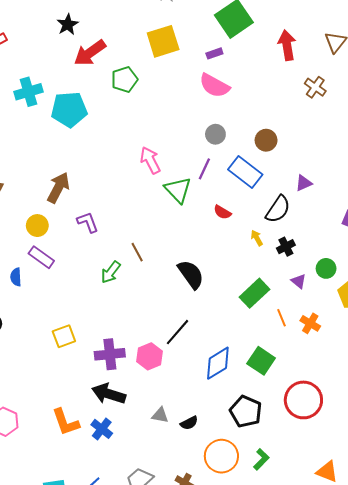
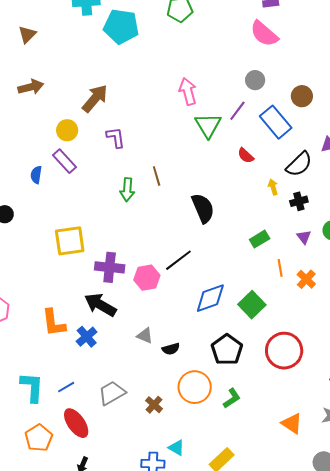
green arrow: (111, 272) -> (127, 190), turned -45
green rectangle: (254, 293) -> (260, 239), size x0.7
yellow square: (64, 336) -> (70, 241), size x1.4

